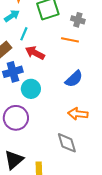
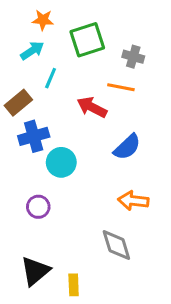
red arrow: (35, 53) -> (92, 107), moved
purple circle: (16, 118) -> (38, 207), size x0.6

